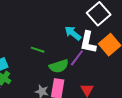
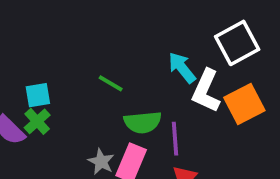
purple line: (77, 58) -> (175, 139), moved, turned -54

